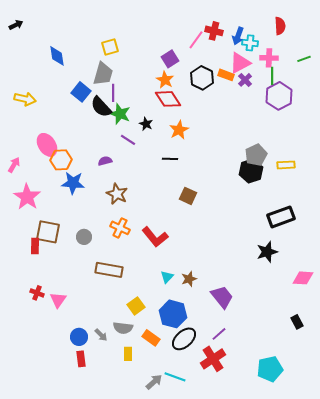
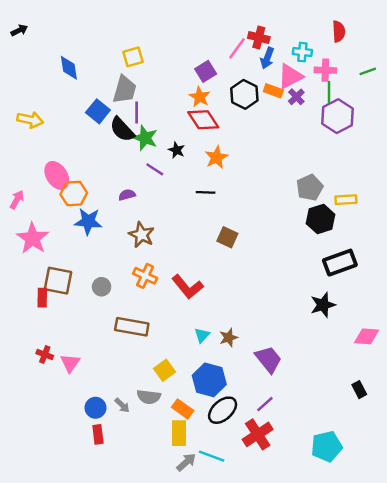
blue arrow: (238, 36) -> (267, 58), moved
black hexagon: (251, 171) -> (321, 219), moved
yellow rectangle: (128, 354) -> (179, 433), moved, size x1.5

